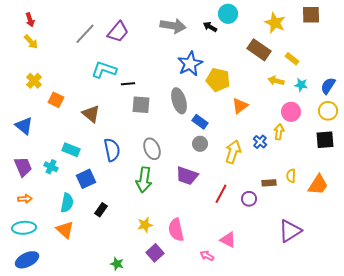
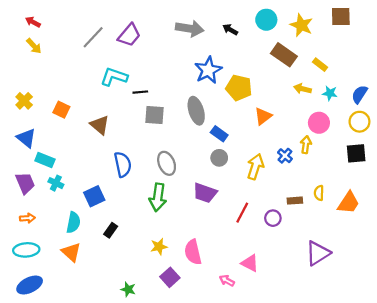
cyan circle: (228, 14) -> (266, 20), moved
red arrow: (30, 20) -> (33, 22), turned 136
yellow cross: (34, 81) -> (24, 101), moved
cyan rectangle: (71, 150) -> (45, 160), moved

